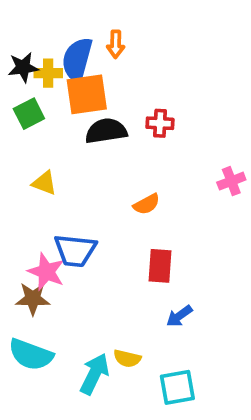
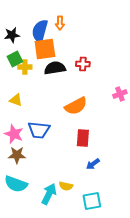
yellow cross: (48, 73) -> (25, 67), moved
yellow triangle: (44, 183) -> (16, 100), moved
orange semicircle: (147, 204) -> (76, 106), size x1.6
pink star: (46, 272) -> (14, 134), moved

